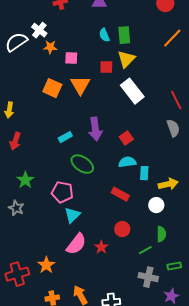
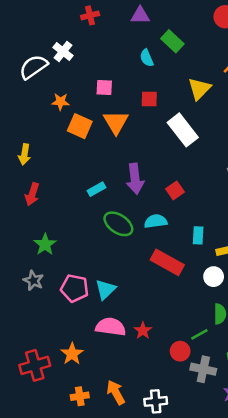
green rectangle: (124, 35) -> (172, 41), moved, turned -42
orange star: (50, 47) -> (60, 102), moved
yellow triangle: (126, 59) -> (199, 89), moved
cyan semicircle: (127, 162) -> (156, 221), moved
pink pentagon: (62, 192) -> (75, 288), moved
red rectangle: (120, 194) -> (167, 262), size x1.4
red circle: (122, 229) -> (180, 351), moved
pink semicircle: (76, 244) -> (111, 327), turned -120

